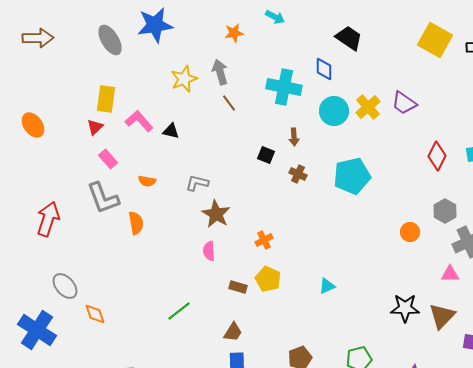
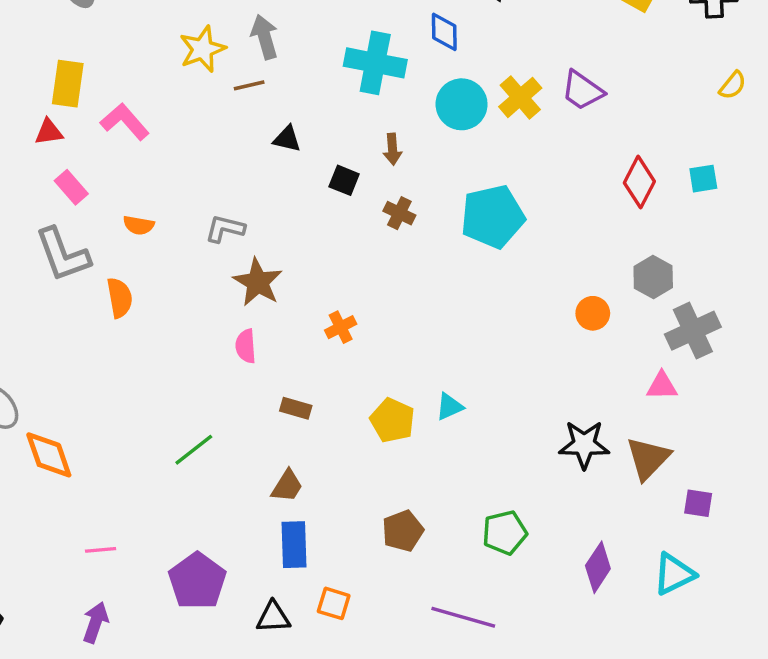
brown line: (229, 103) -> (249, 85), moved, turned -66
red triangle: (95, 127) -> (49, 132), turned 36
black triangle: (171, 131) -> (287, 139), moved
yellow pentagon: (268, 279) -> (392, 420), moved
orange diamond: (95, 314) -> (49, 455), size x1.4

